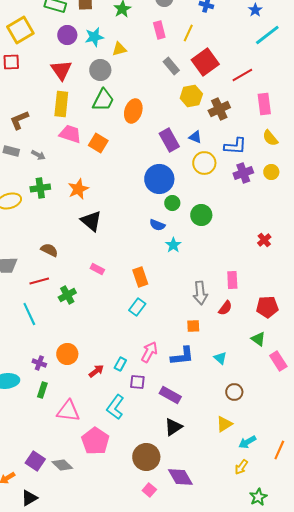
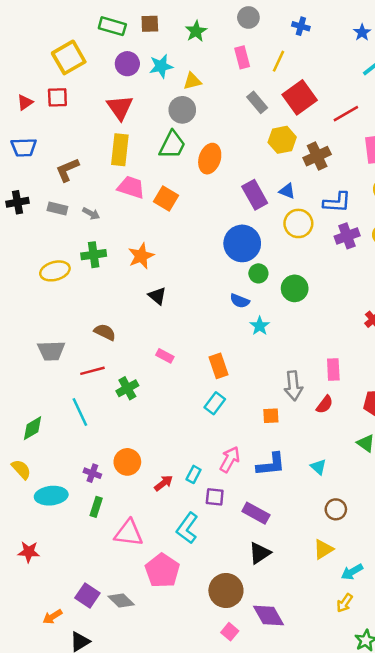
gray circle: (100, 70) -> (182, 110), moved
black triangle: (91, 221) -> (157, 296), size x0.7
orange square: (193, 326) -> (271, 416), moved

